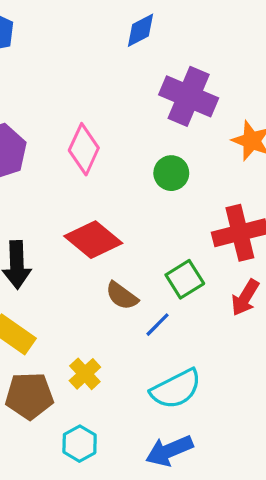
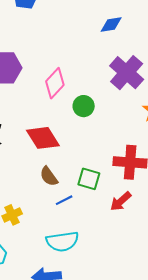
green circle: (171, 173) -> (84, 106), moved
green square: (185, 279) -> (89, 179), turned 30

